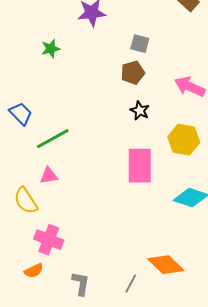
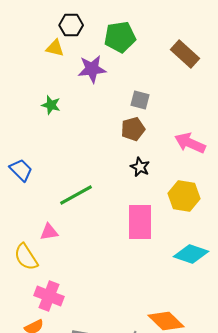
green star: (51, 49) -> (51, 105), turned 30
green line: (53, 139) -> (76, 195), moved

